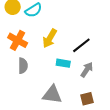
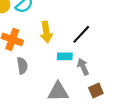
yellow arrow: (50, 38) -> (46, 32), turned -30
gray arrow: (87, 70) -> (83, 67), moved, turned -49

